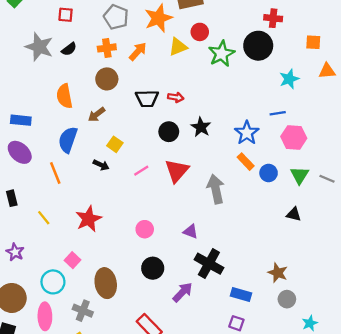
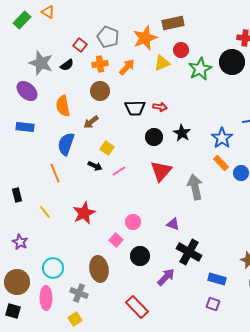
red square: (66, 15) -> (80, 45), moved, turned 32
purple ellipse: (20, 152) -> (27, 91), moved
pink line: (141, 171) -> (119, 171), moved
pink square: (72, 260) -> (116, 240), moved

